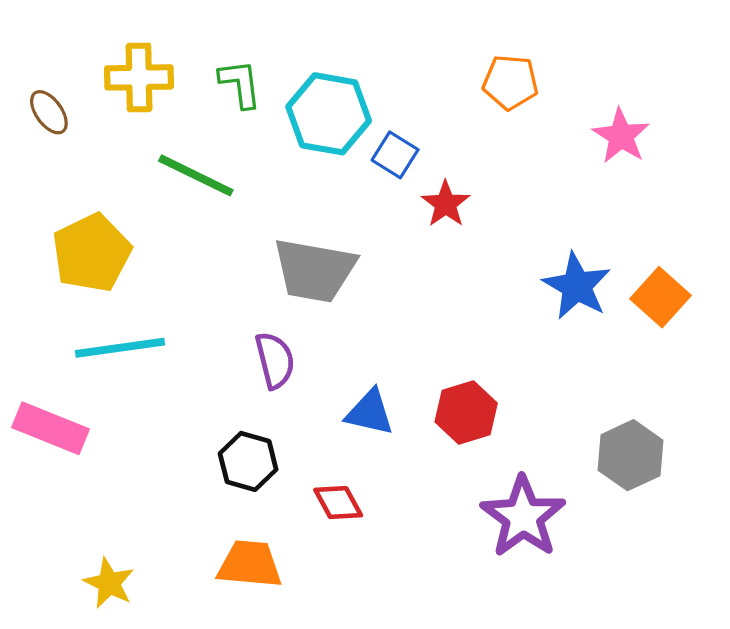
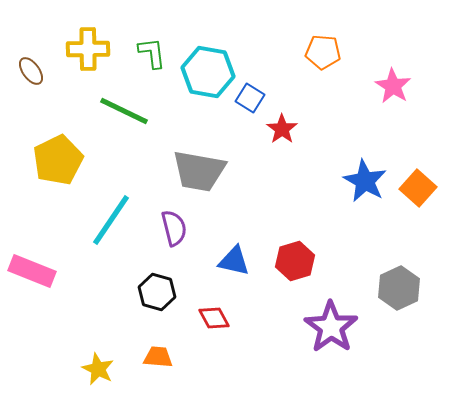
cyan line: (120, 348) -> (111, 220), moved, turned -48
orange trapezoid: (250, 564) -> (158, 357), size x0.7
yellow star: (109, 583) -> (98, 369), moved

